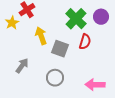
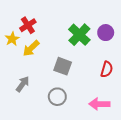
yellow arrow: (41, 36) -> (31, 48), moved, turned -114
red semicircle: (85, 42) -> (107, 69), moved

